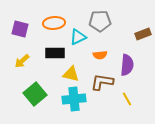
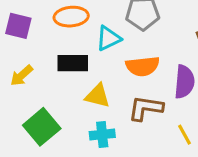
orange semicircle: (100, 55) -> (143, 66), size x1.5
cyan cross: (74, 99) -> (102, 135), size x0.7

